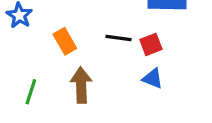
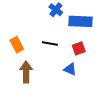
red square: (151, 44) -> (79, 48), moved

